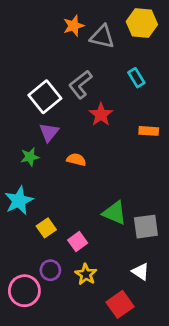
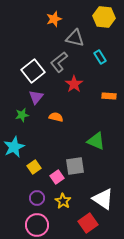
gray triangle: (102, 37) -> (75, 38), moved
green triangle: (115, 213) -> (96, 141), moved
gray square: (146, 227) -> (75, 166), moved
white triangle: (141, 272) -> (103, 199), size x1.6
pink circle: (24, 291) -> (37, 225), moved

